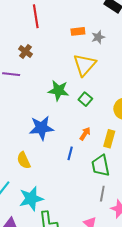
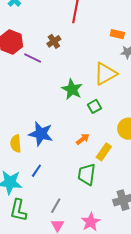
orange rectangle: (78, 31) -> (117, 34), moved
blue star: (41, 128) -> (41, 134), moved
blue line: (70, 153) -> (36, 171), moved
gray line: (102, 194) -> (56, 206), moved

